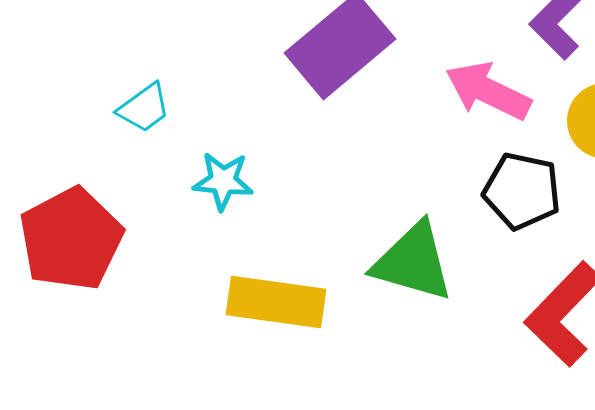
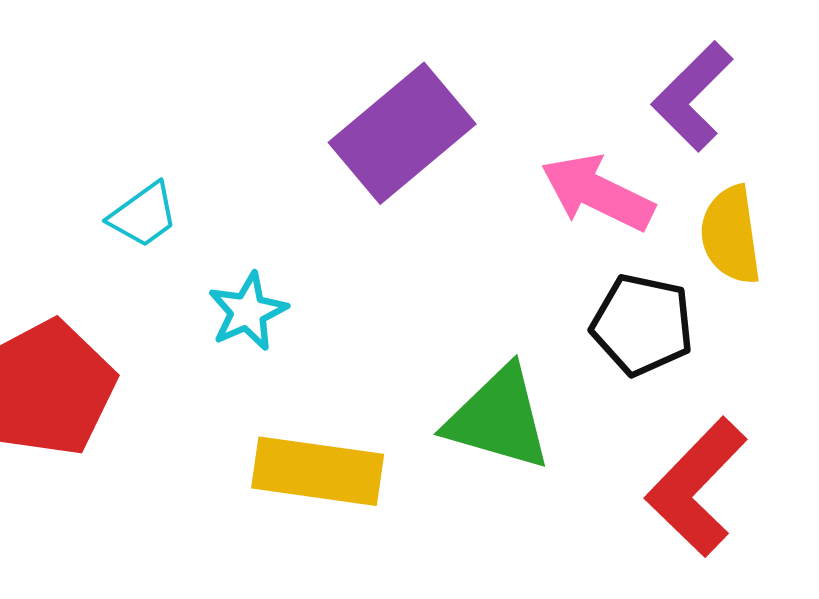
cyan star: (223, 181) -> (248, 311), turned -30

